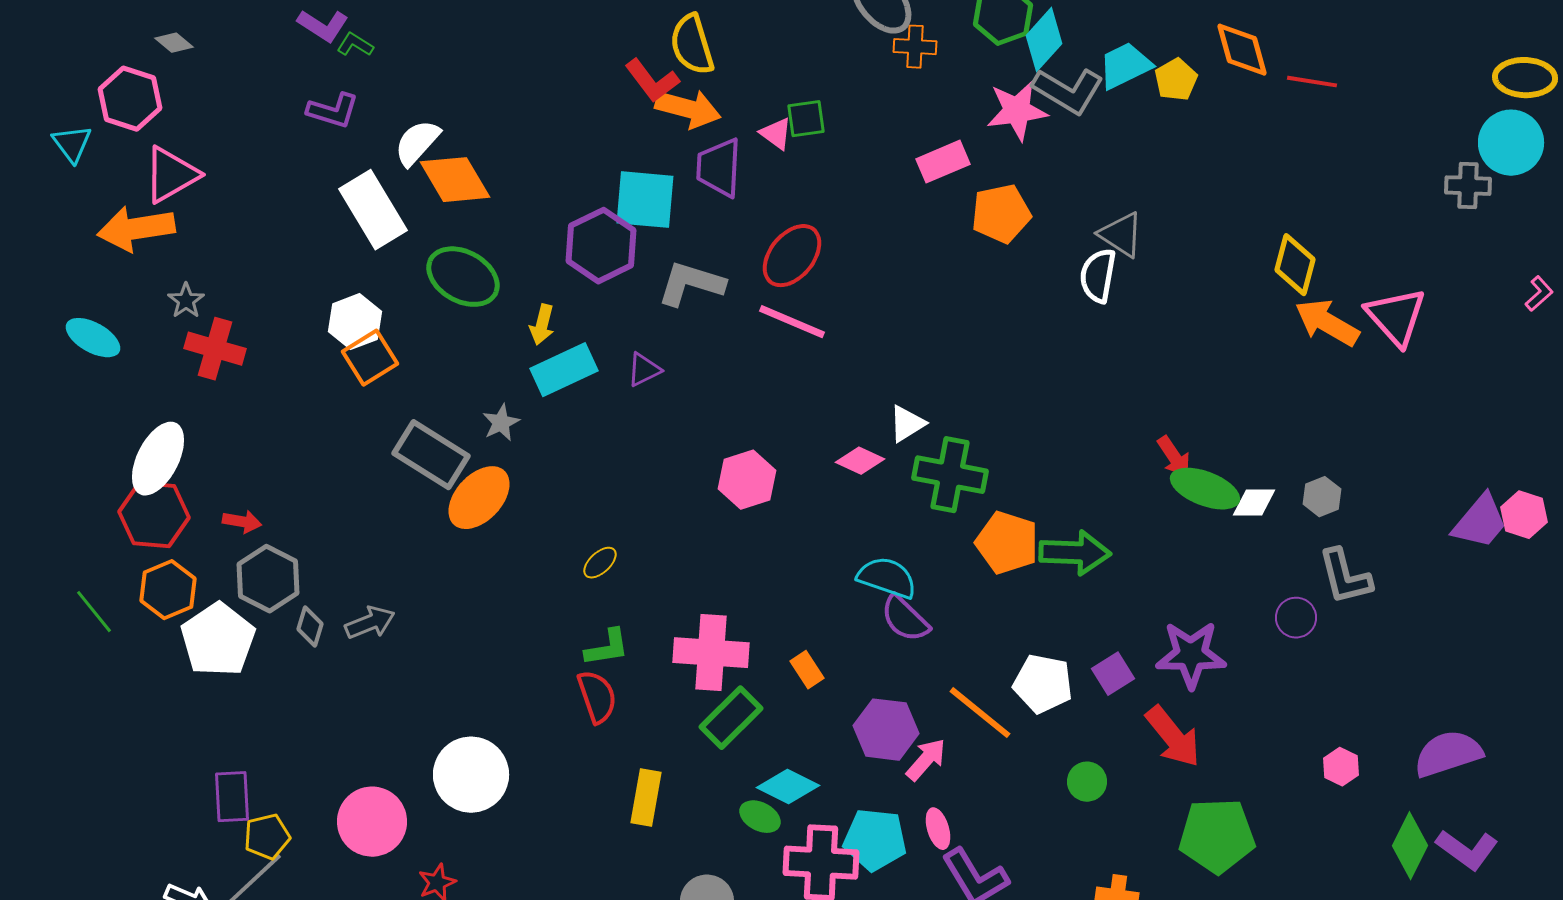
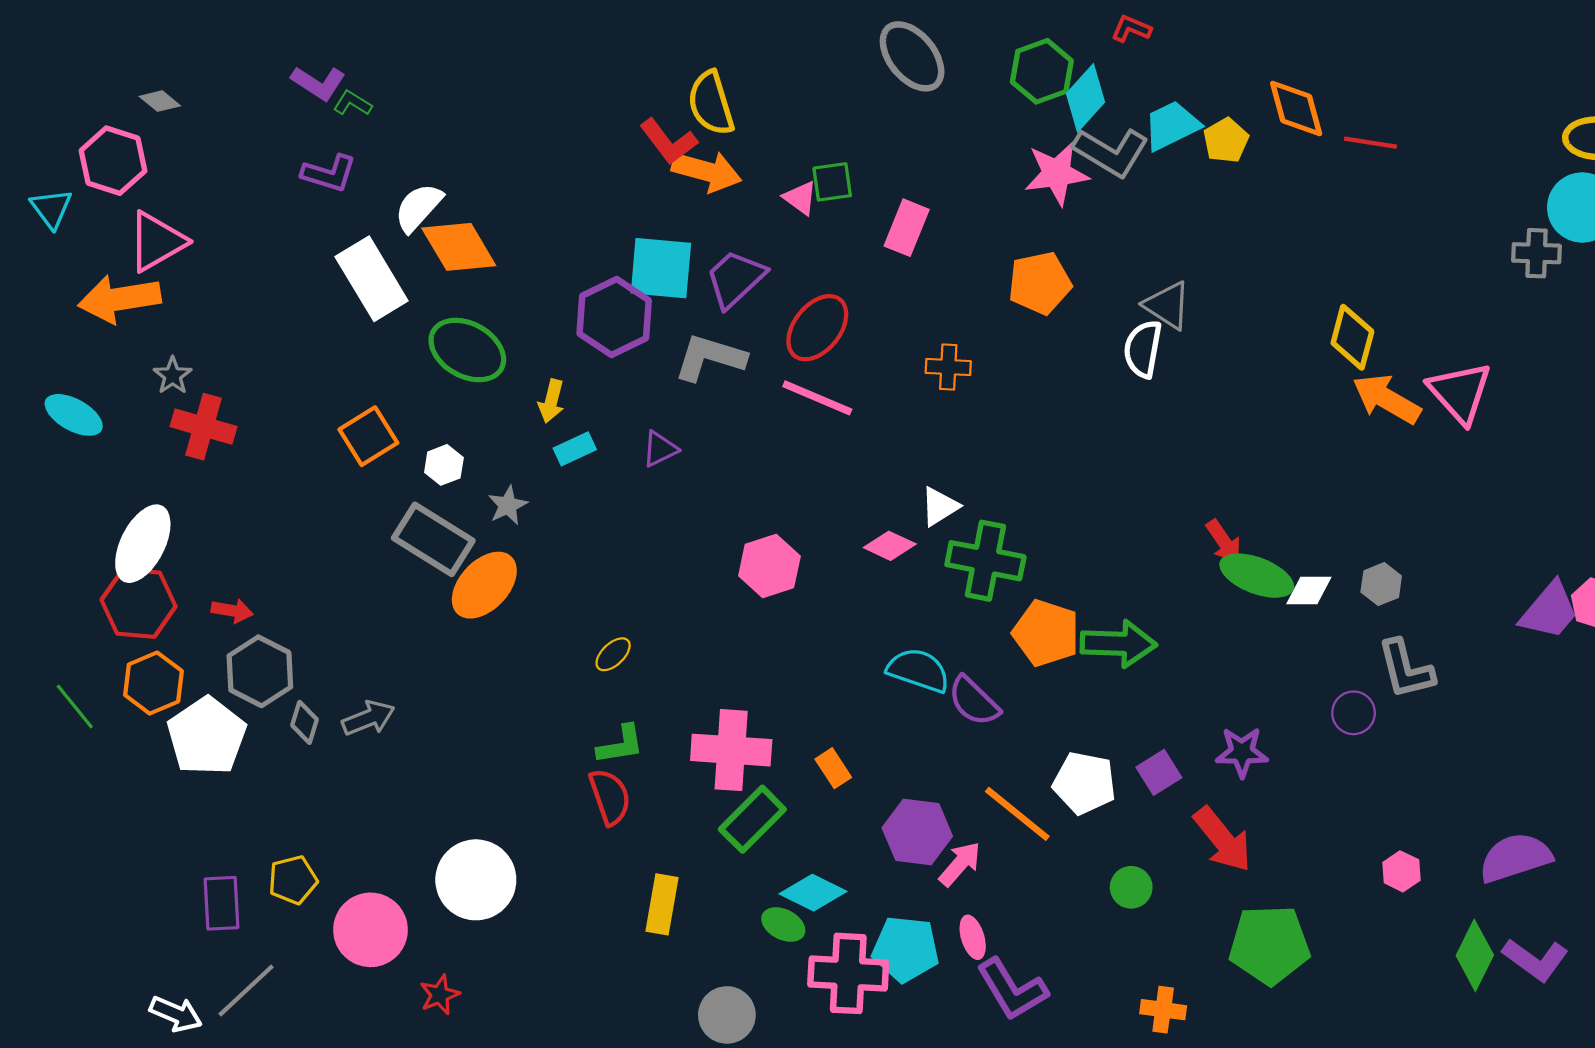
orange cross: (915, 47) -> (948, 367), moved
pink rectangle: (943, 162) -> (907, 228), moved, turned -45
purple trapezoid: (719, 168) -> (735, 279), moved, turned 44
white hexagon: (355, 322) -> (444, 465), moved, size x0.7
cyan rectangle: (564, 370) -> (575, 449), size x0.6
purple semicircle: (905, 619) -> (974, 701), moved
purple star: (1191, 655) -> (1242, 752), size x0.7
yellow pentagon: (267, 837) -> (293, 880), moved

